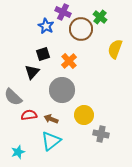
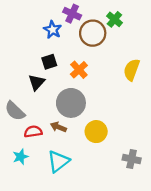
yellow semicircle: (115, 49) -> (132, 70), moved
brown arrow: (51, 119) -> (58, 127), moved
gray cross: (101, 134) -> (132, 159), moved
cyan star: (18, 152) -> (21, 157), moved

